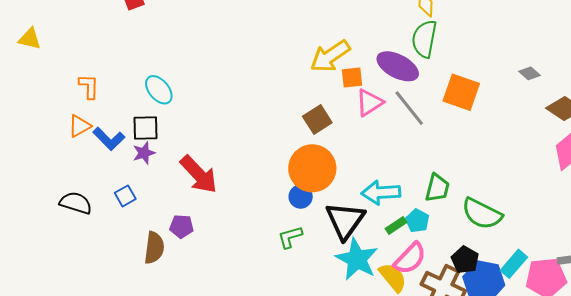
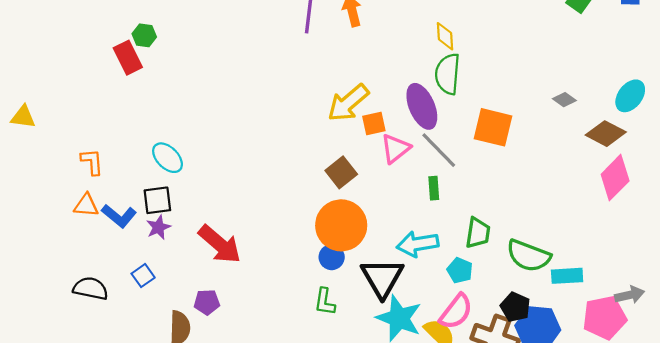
purple ellipse: (398, 66) -> (422, 106), turned 45
orange triangle: (79, 126) -> (86, 205), turned 40
green rectangle: (396, 226) -> (434, 188), moved, turned -55
green L-shape: (290, 237) -> (325, 302), turned -60
cyan rectangle: (514, 264) -> (567, 276), moved, turned 52

